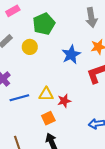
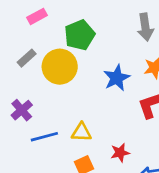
yellow circle: (30, 47) -> (60, 67), size x1.6
red star: (64, 101) -> (120, 153), moved

